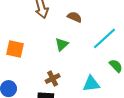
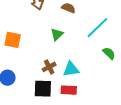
cyan triangle: (91, 84) -> (71, 69), moved

